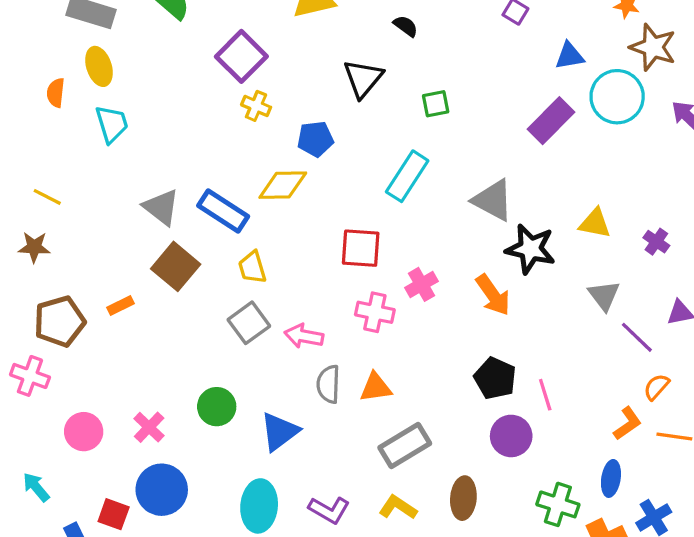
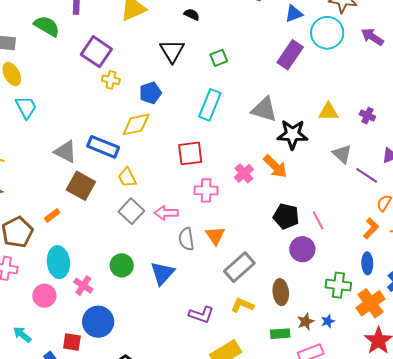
pink cross: (422, 284) -> (244, 173), moved
orange triangle: (376, 387) -> (215, 236), turned -45
cyan ellipse: (259, 506) -> (58, 262), moved

